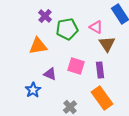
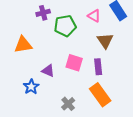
purple cross: (45, 16) -> (43, 13), turned 32
pink triangle: (96, 27) -> (94, 16), moved
orange triangle: (38, 46) -> (23, 45), moved

